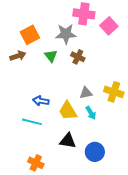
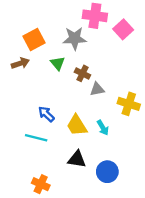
brown cross: (78, 57) -> (82, 73), moved
gray triangle: (86, 93) -> (97, 89), moved
blue arrow: (41, 101) -> (46, 114), turned 35

